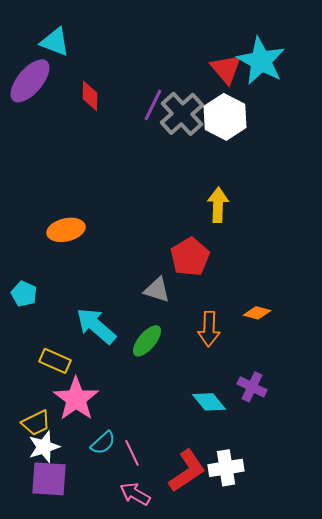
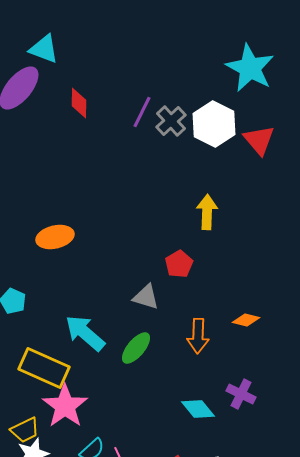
red triangle: (226, 69) -> (259, 140), moved
gray cross: (182, 114) -> (171, 121), size x0.7
red pentagon: (190, 257) -> (179, 264), size x0.7
yellow rectangle: (55, 361) -> (44, 368), size x1.6

